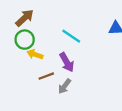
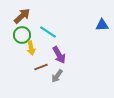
cyan line: (71, 36) -> (48, 32), moved
yellow arrow: (35, 54) -> (31, 48), turned -120

